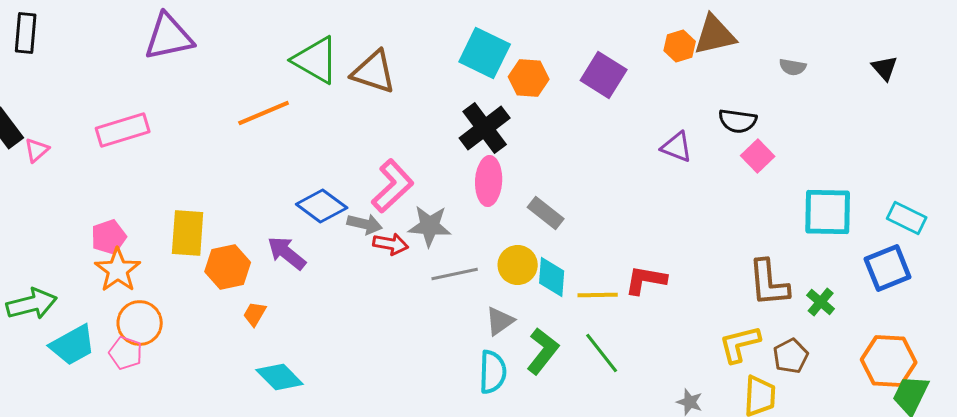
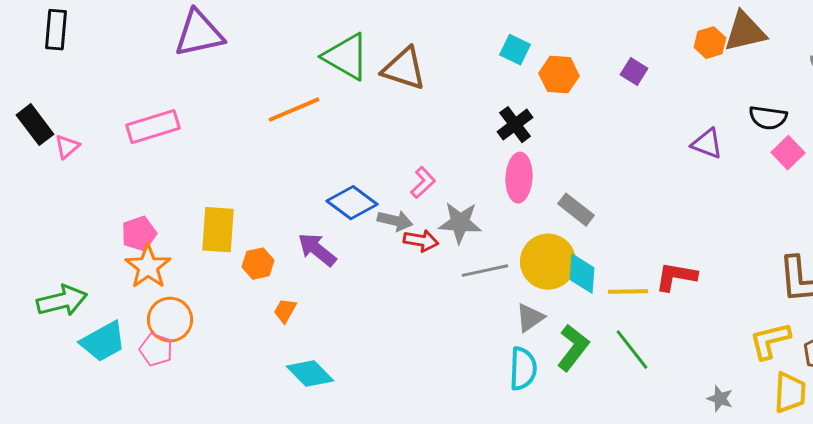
cyan square: (485, 53) -> (515, 50), size x0.6
purple square: (604, 75) -> (634, 72), size x0.6
black cross: (485, 128) -> (515, 125), size x0.7
pink L-shape: (393, 186) -> (423, 183), size x0.6
yellow circle: (518, 265) -> (548, 262), size x1.4
orange hexagon: (228, 267) -> (258, 264), size x0.7

